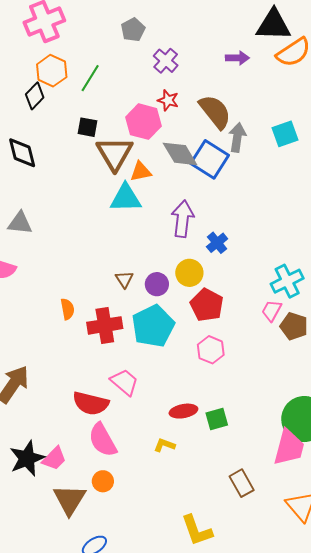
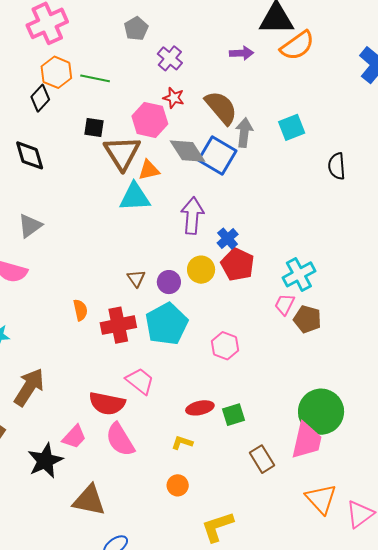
green line: (90, 78) -> (95, 78), turned 72
gray triangle: (20, 223) -> (30, 226), turned -40
red pentagon: (207, 305) -> (238, 264), moved
pink trapezoid: (54, 459) -> (74, 437), moved
orange circle: (103, 481) -> (178, 485), moved
brown rectangle: (242, 483) -> (262, 459), moved
brown triangle: (70, 500) -> (89, 500), turned -48
yellow L-shape: (197, 530) -> (217, 527), turned 93

